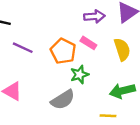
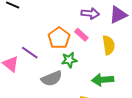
purple line: (23, 48) -> (30, 53), moved

